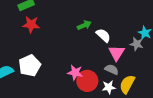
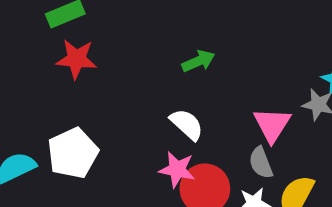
white semicircle: (103, 35) -> (187, 124), moved
gray semicircle: (112, 69) -> (261, 163), turned -136

